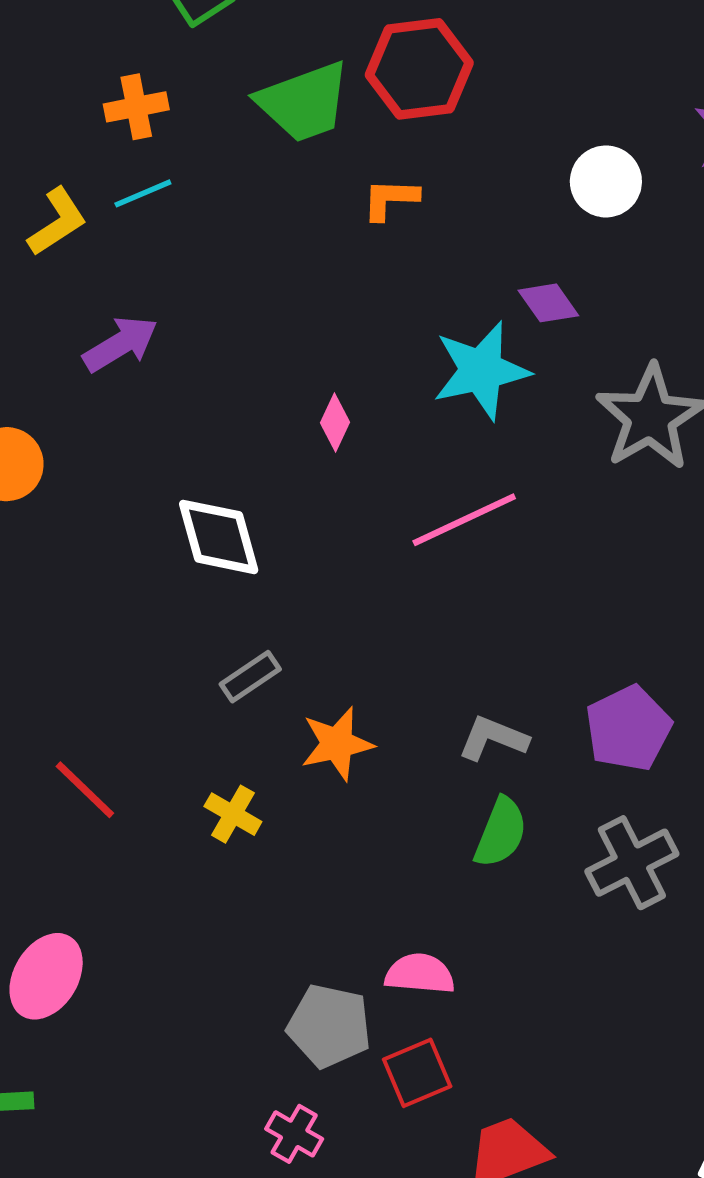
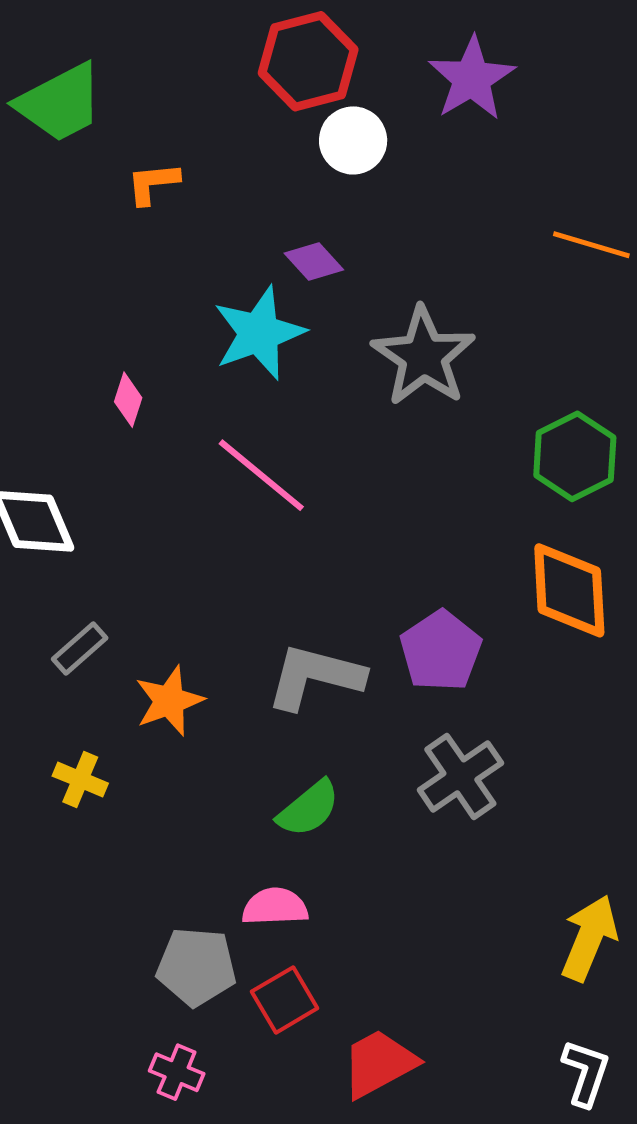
red hexagon: (419, 69) -> (308, 61), moved
pink line: (464, 520) -> (261, 475), turned 72
gray L-shape: (493, 738) -> (315, 677), size x1.5
green semicircle: (501, 832) -> (309, 809), moved, turned 36

